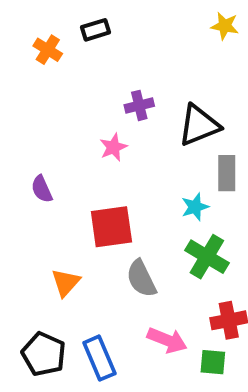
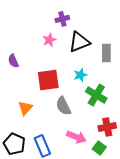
black triangle: (199, 125) -> (79, 42), moved
cyan star: (195, 207) -> (80, 75), moved
green square: (213, 362) -> (99, 148), turned 32

